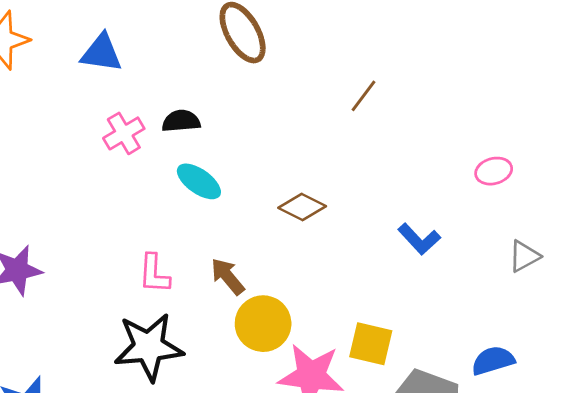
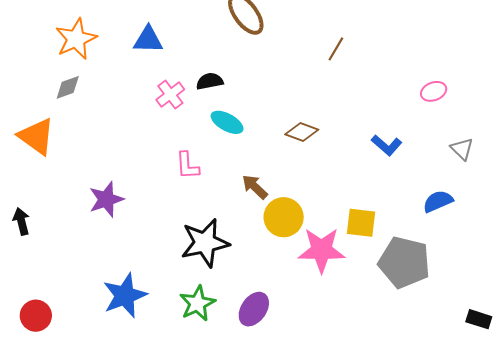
gray triangle: (524, 256) -> (462, 149), turned -40
pink L-shape: (154, 274) -> (187, 166), moved
blue semicircle: (493, 361) -> (438, 201), moved

